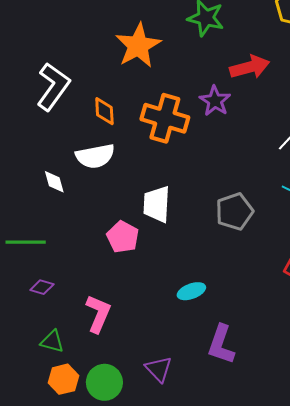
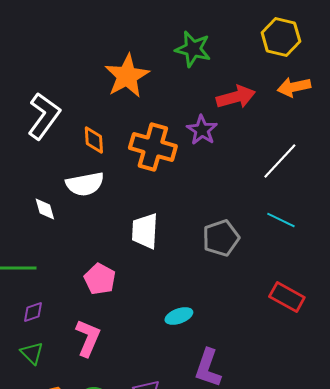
pink pentagon: (123, 237) -> (100, 279), moved
purple diamond: (42, 287) -> (33, 312), turned -35
green triangle: (52, 341) -> (32, 353), moved, turned 30

